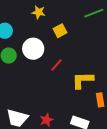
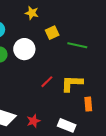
green line: (94, 13) -> (77, 45), moved, turned 30
red line: (56, 65) -> (47, 82), moved

